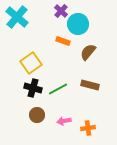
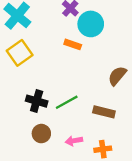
brown semicircle: (88, 52) -> (117, 76), moved
yellow square: (31, 63) -> (20, 53), moved
brown rectangle: (90, 85) -> (104, 112), moved

